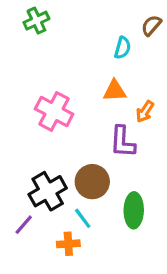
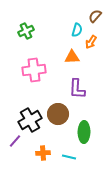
green cross: (36, 21) -> (26, 31), moved
pink cross: (54, 111) -> (34, 70), turned -35
orange arrow: (145, 111) -> (91, 42), moved
cyan line: (83, 218) -> (69, 157), moved, turned -40

